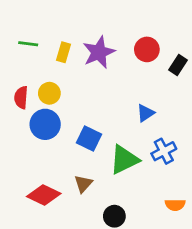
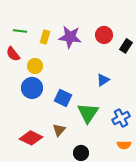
purple star: (99, 52) -> (70, 37), turned 30
red semicircle: (21, 98) -> (13, 54), moved, turned -42
blue cross: (164, 151) -> (121, 118), moved
green triangle: (124, 160) -> (88, 113), turned -30

